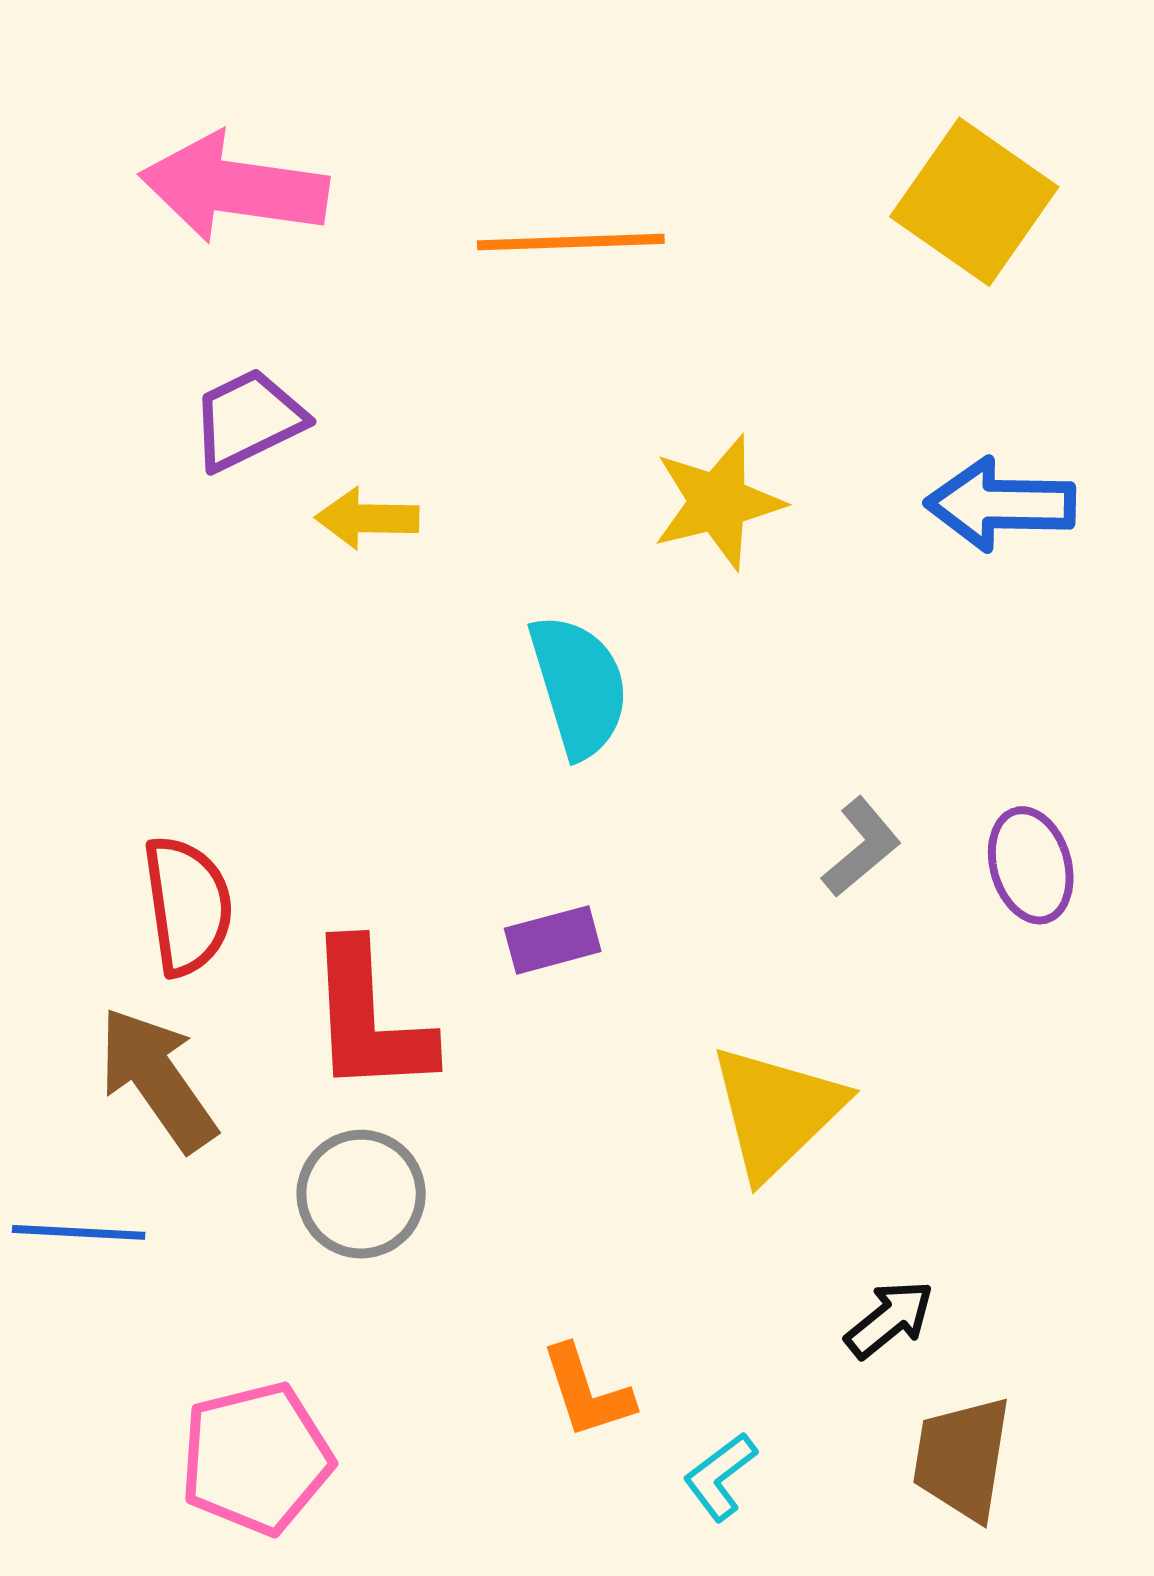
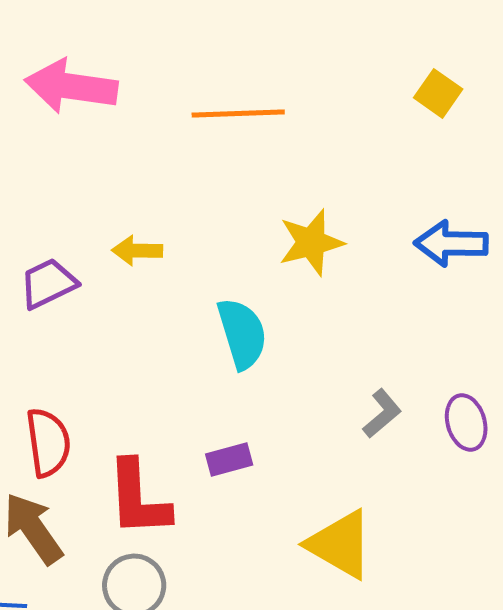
yellow square: (974, 202) -> (438, 93), size x0.6
purple trapezoid: (248, 420) -> (48, 283), moved
yellow triangle: (777, 1111) -> (340, 544), turned -46

